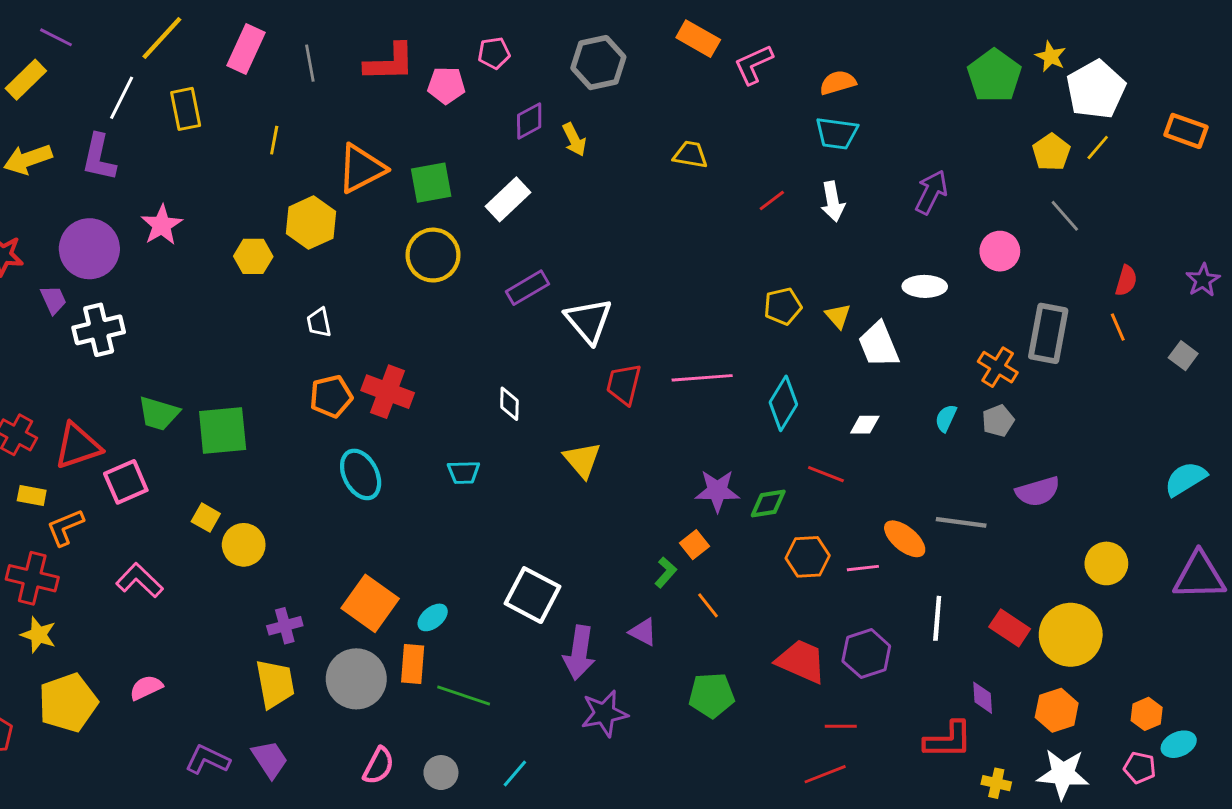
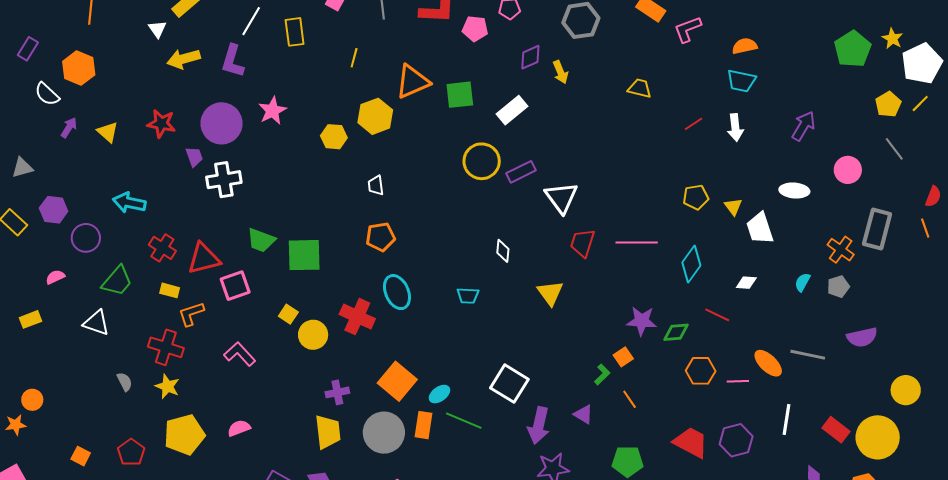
yellow circle: (433, 255) -> (482, 161), moved
red cross: (388, 392) -> (357, 317), moved
green line: (464, 696) -> (464, 421), moved

